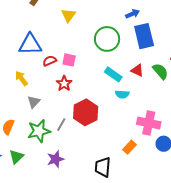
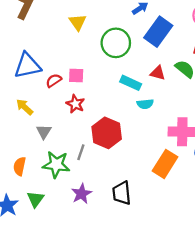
yellow triangle: (68, 15) -> (78, 22), moved
blue rectangle: (144, 36) -> (158, 32), turned 60
green star: (39, 131) -> (56, 164), turned 30
orange rectangle: (129, 147) -> (165, 164), size x1.6
black trapezoid: (103, 167) -> (122, 193), moved

